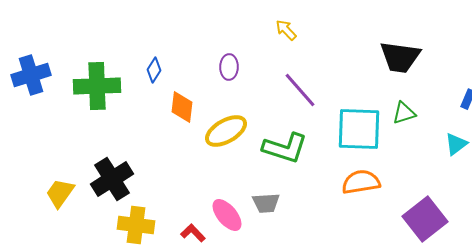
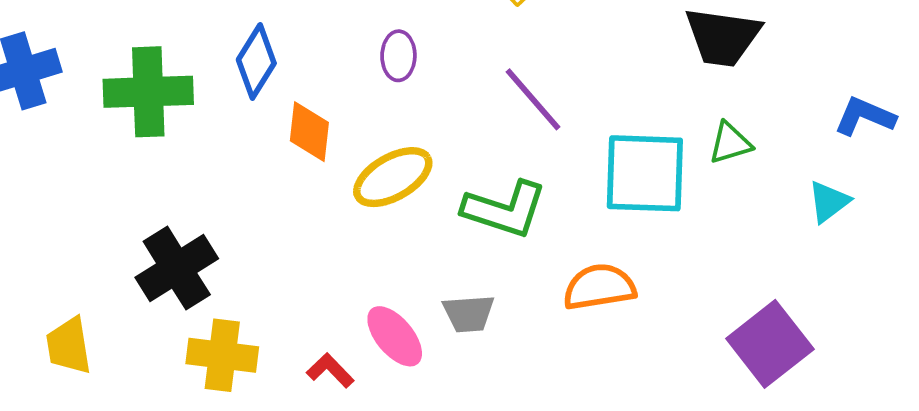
blue diamond: (154, 70) -> (256, 61), size x1.5
orange semicircle: (361, 182) -> (599, 287), moved
yellow trapezoid: (60, 193) -> (69, 346), moved, turned -44

